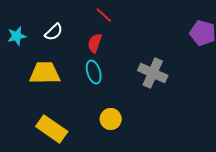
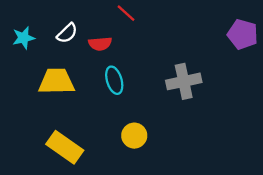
red semicircle: (95, 43) -> (100, 44), moved, turned -114
gray cross: (153, 73) -> (184, 81), turned -36

